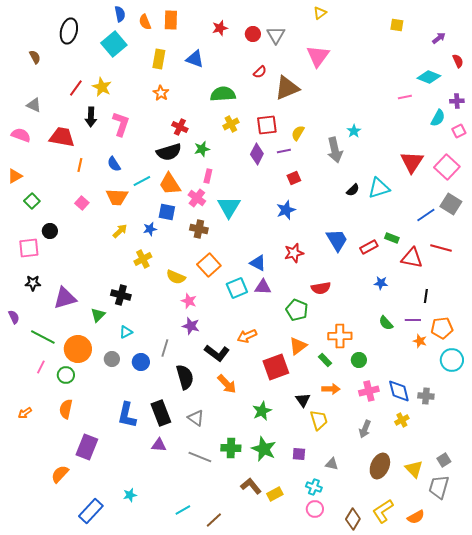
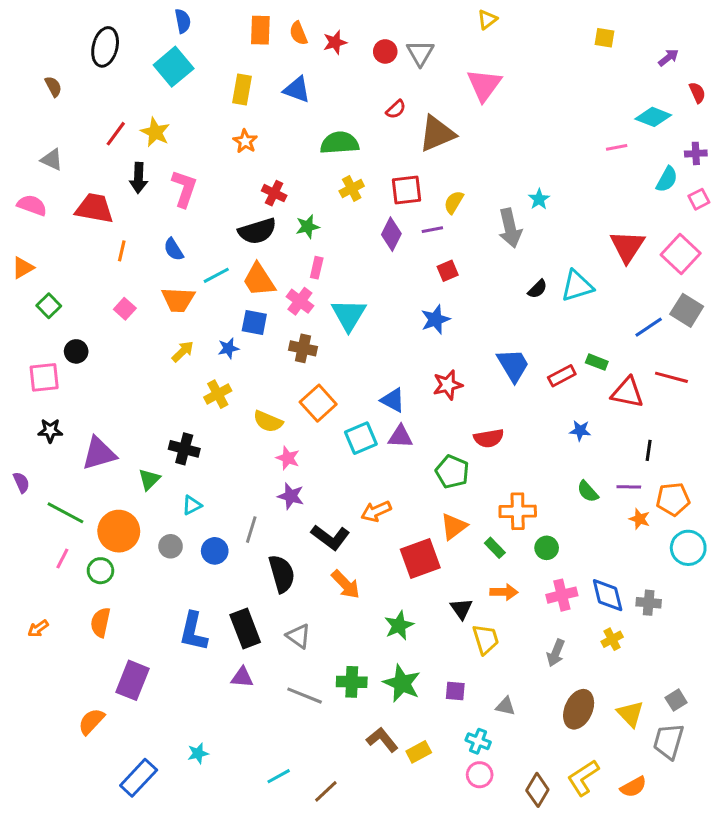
orange semicircle: (145, 22) -> (298, 33), moved

